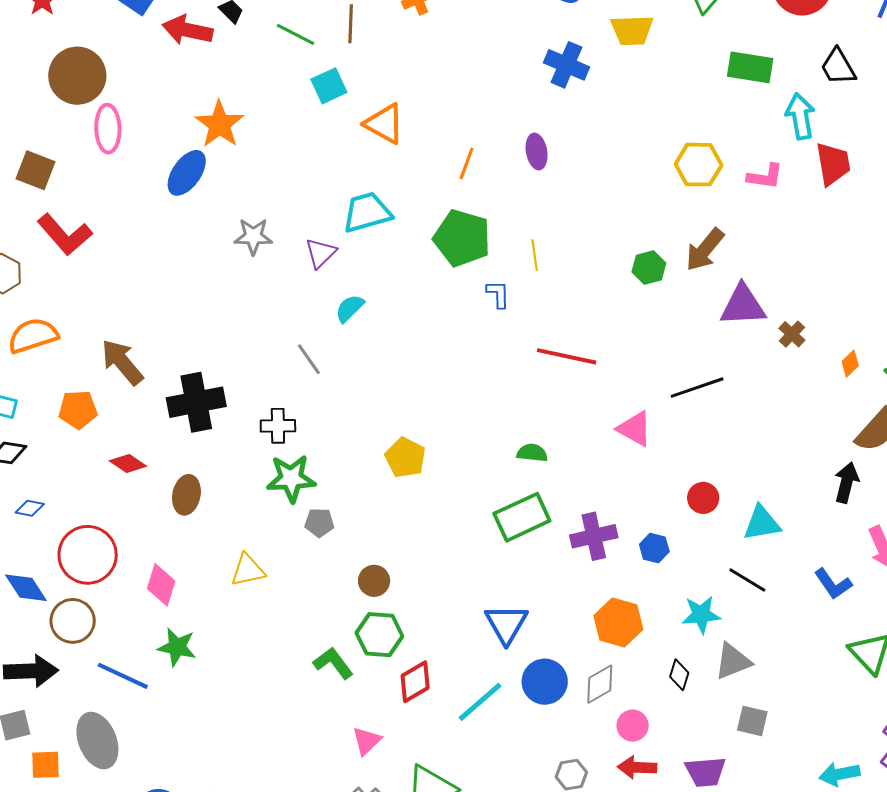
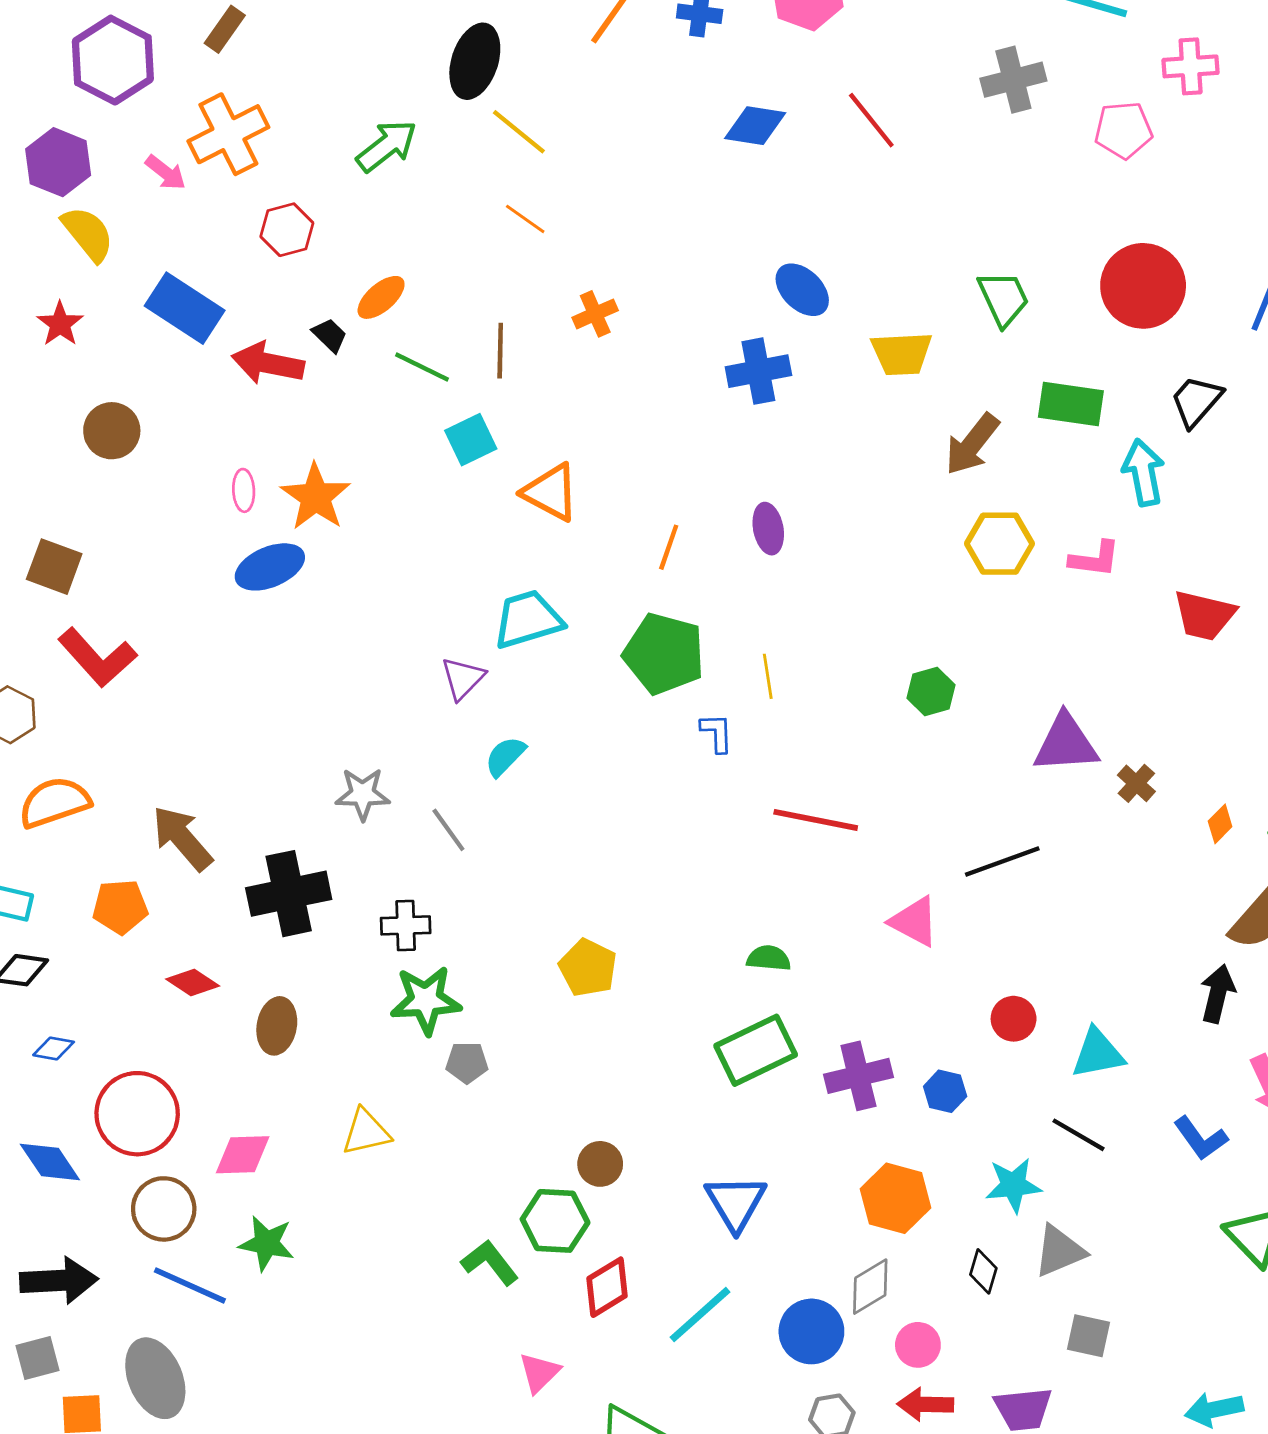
blue cross: (567, 65) -> (758, 371), moved, turned -33
black trapezoid: (838, 67) -> (1196, 401), turned 72
brown circle: (77, 76) -> (112, 431), size x0.7
pink ellipse: (108, 129) -> (244, 490), moved, size x0.6
red trapezoid: (833, 164) -> (1204, 615), moved, turned 114
blue ellipse: (187, 173) -> (270, 567), turned 33
gray star: (253, 236) -> (363, 794), moved
brown arrow: (705, 250) -> (972, 444), moved
brown circle: (374, 581) -> (600, 1164), moved
pink diamond: (161, 585) -> (243, 1155), turned 72
brown circle: (73, 621) -> (164, 1209), moved
blue circle: (545, 682) -> (811, 1331), moved

